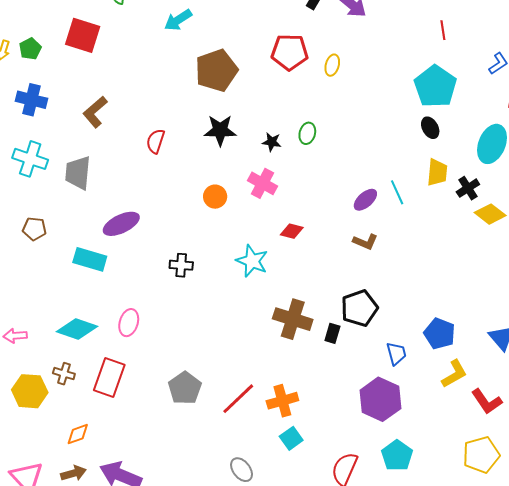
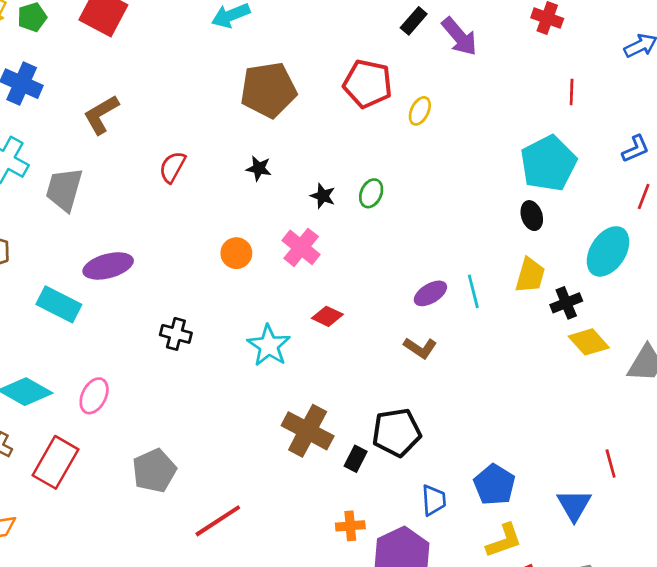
black star: (220, 130) -> (259, 168), size x0.6
gray pentagon: (185, 388) -> (154, 471), moved
orange cross: (282, 401) -> (350, 526), moved, size x0.7

